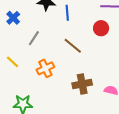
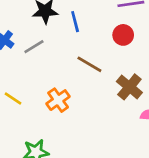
gray line: (34, 38) -> (34, 47), moved, turned 35
brown cross: (82, 84) -> (129, 87), moved, turned -30

